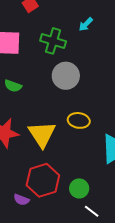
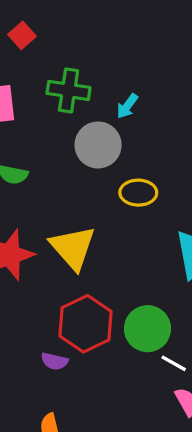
cyan arrow: (86, 24) -> (127, 106), moved
yellow ellipse: (79, 120) -> (138, 193), moved
green circle: (79, 188) -> (147, 329), size x1.4

